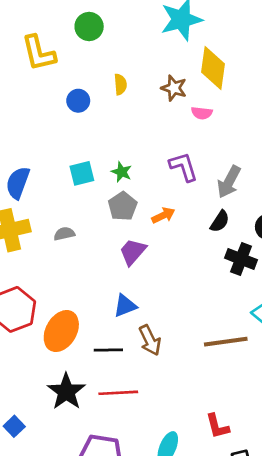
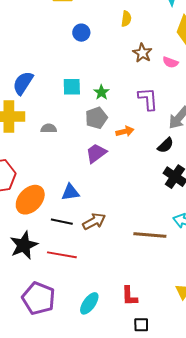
yellow semicircle: (120, 84) -> (126, 19), moved
brown star: (174, 88) -> (142, 53), moved
blue triangle: (125, 306) -> (70, 192), moved
brown arrow: (150, 340) -> (94, 221), turned -105

